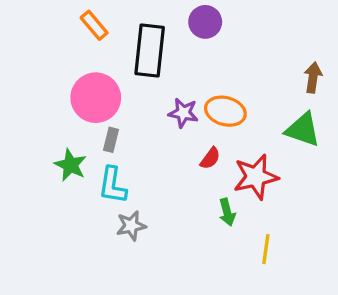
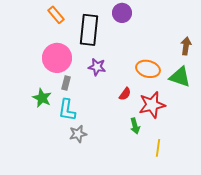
orange ellipse: (225, 111) -> (148, 69), moved
purple star: (183, 113) -> (97, 67), moved

